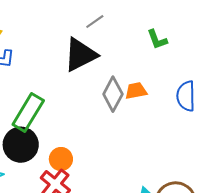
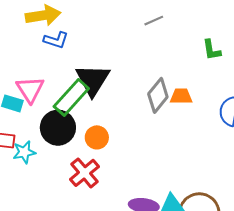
black triangle: (80, 55) -> (93, 80), moved, turned -42
orange circle: (61, 159) -> (97, 137), moved

